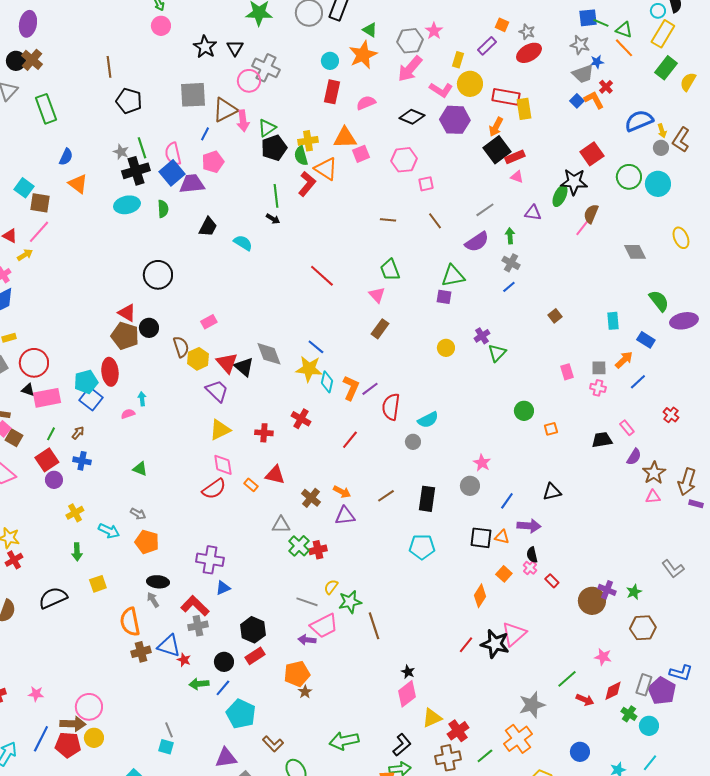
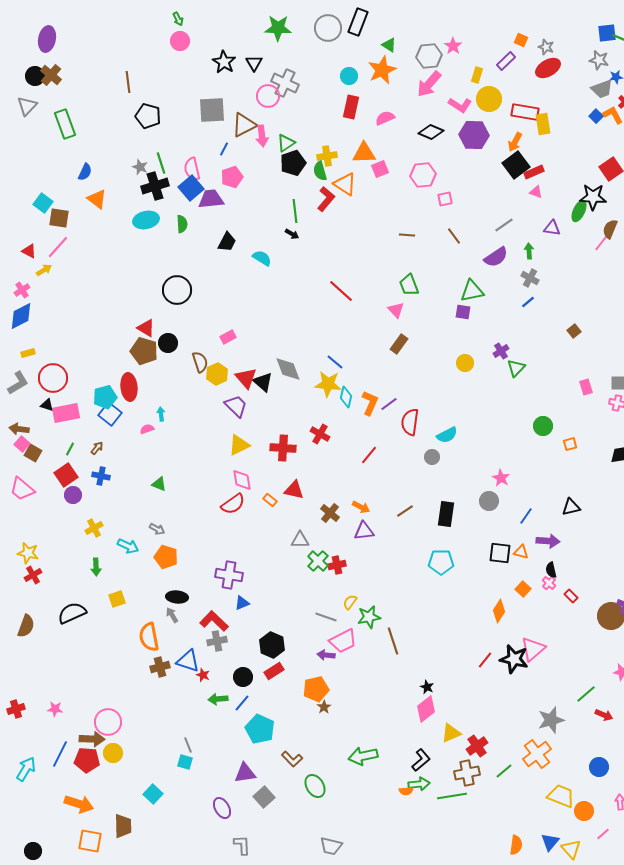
red cross: (264, 433) -> (283, 448), size x1.4

